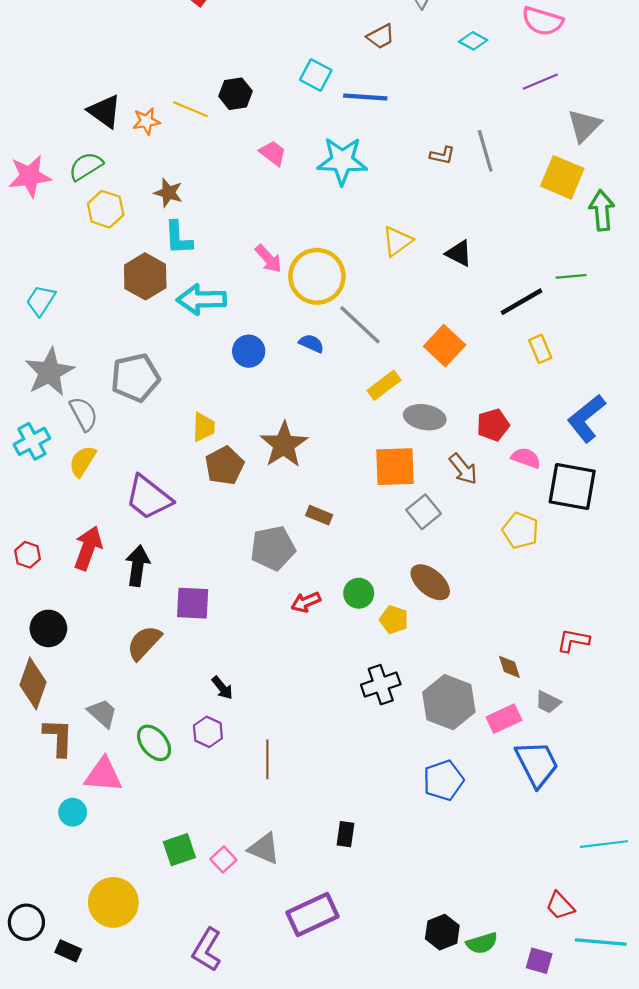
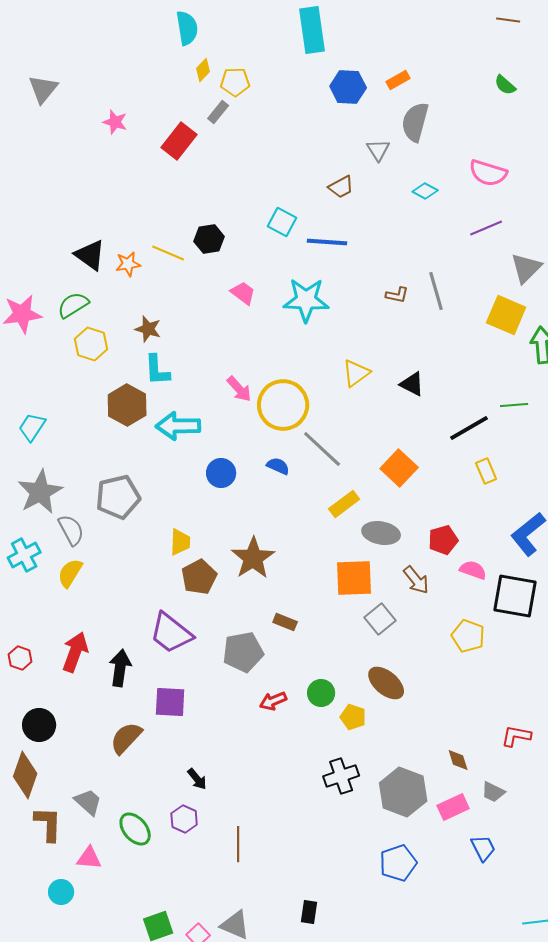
purple trapezoid: (149, 498) -> (171, 633), moved
blue trapezoid: (537, 764) -> (483, 848), size x0.6
pink triangle: (103, 775) -> (89, 858), size x0.7

